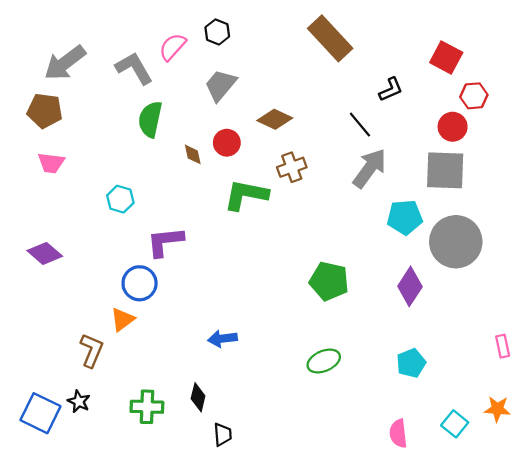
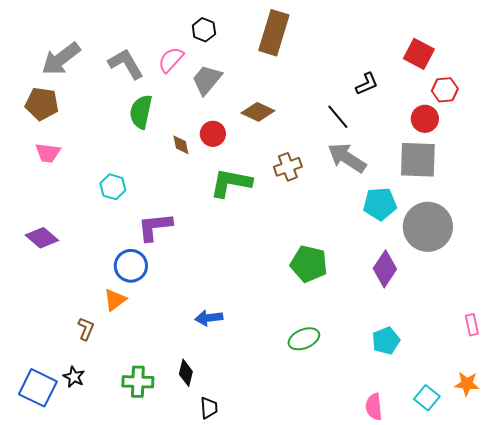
brown rectangle: (330, 38) -> (274, 33), moved, turned 60
pink semicircle: (173, 47) -> (171, 60), moved
brown cross: (292, 167) -> (288, 167), moved
gray arrow: (370, 168) -> (347, 158), turned -93
brown L-shape: (92, 350) -> (86, 329), size x0.7

